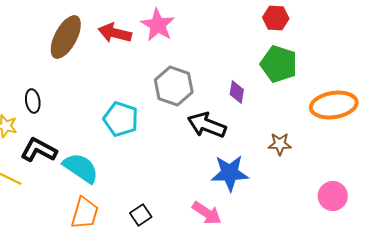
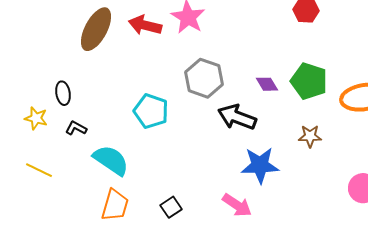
green pentagon: (279, 64) -> (309, 81), moved
purple diamond: (237, 92) -> (267, 84), turned -40
black L-shape: (39, 150) -> (76, 128), moved, size x0.6

